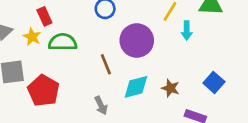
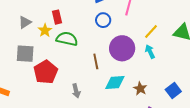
cyan arrow: (187, 31) -> (150, 52), moved, turned 144
gray arrow: (101, 105) -> (76, 91), moved

